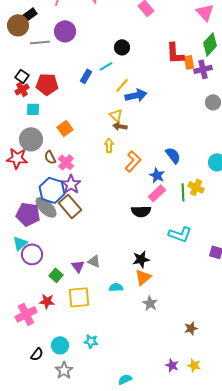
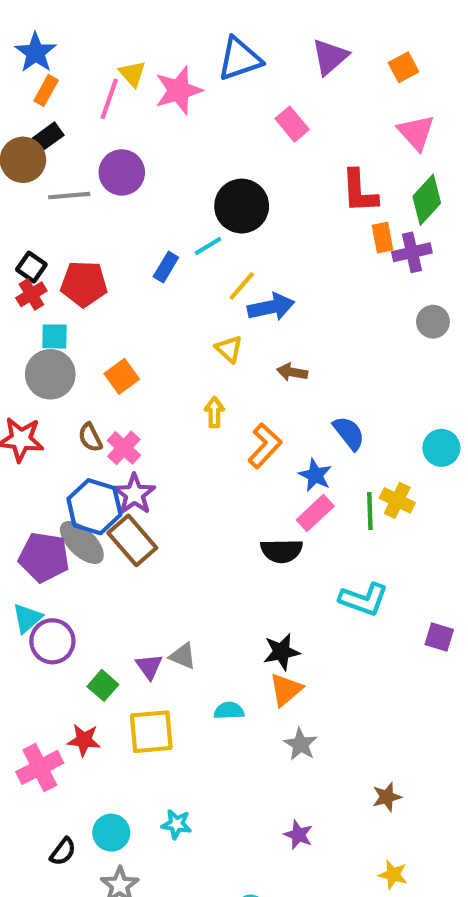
black circle: (122, 47) -> (242, 206), size x1.6
red L-shape: (175, 53) -> (359, 191), moved
brown arrow: (120, 126) -> (292, 372), moved
gray circle: (31, 139) -> (50, 374), moved
purple star: (172, 365) -> (298, 835), moved

